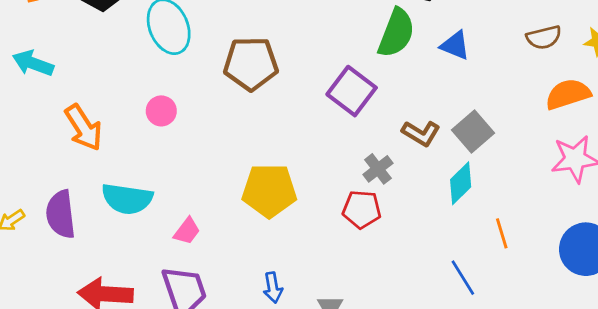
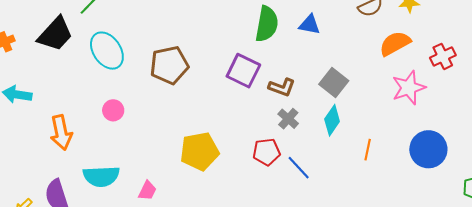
orange arrow: (84, 128) -> (61, 133), turned 32
brown L-shape: (421, 133) -> (282, 87), moved
gray cross: (378, 169) -> (288, 119), moved
orange line: (502, 233) -> (368, 150), turned 40
blue line: (463, 278) -> (299, 168), moved

